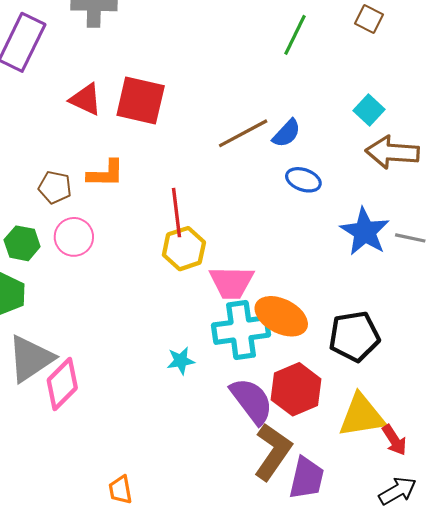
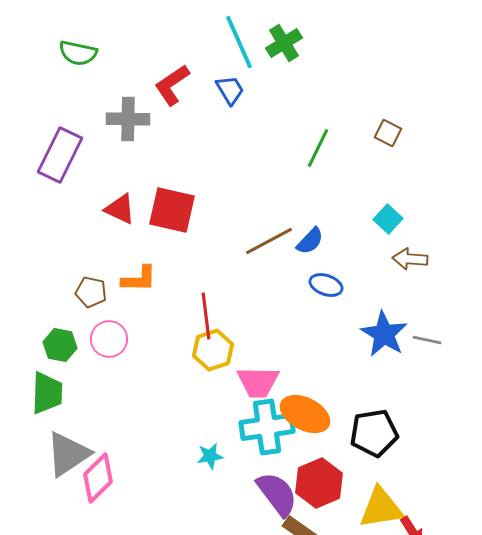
brown arrow: (392, 152) -> (410, 259), size x0.7

